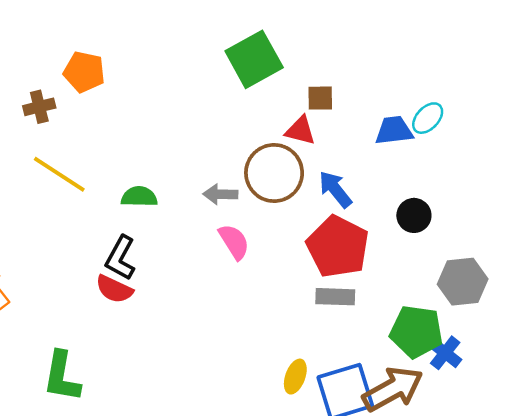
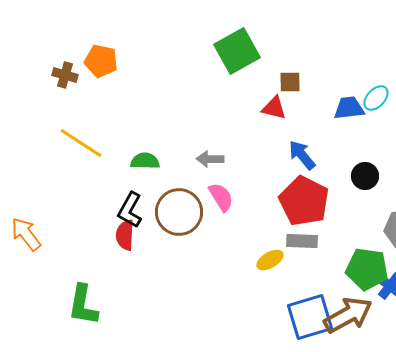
brown cross: (39, 107) -> (65, 75), moved, turned 30
brown circle: (274, 173) -> (179, 212), moved
red semicircle: (114, 289) -> (125, 235), turned 68
yellow ellipse: (295, 377) -> (270, 260), moved, turned 40

